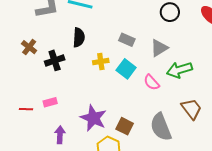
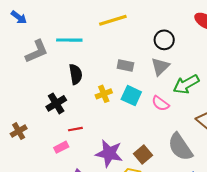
black circle: (170, 12) -> (164, 40), moved
brown cross: (29, 47) -> (19, 131), moved, turned 35
red line: (26, 109) -> (75, 129), moved
brown square: (125, 126) -> (143, 155), turned 36

